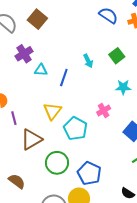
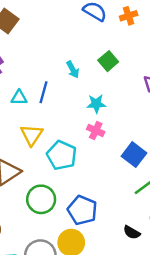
cyan triangle: (41, 70) -> (19, 98), moved
cyan star: (123, 87) -> (96, 104), moved
pink cross: (104, 110) -> (96, 131), turned -32

